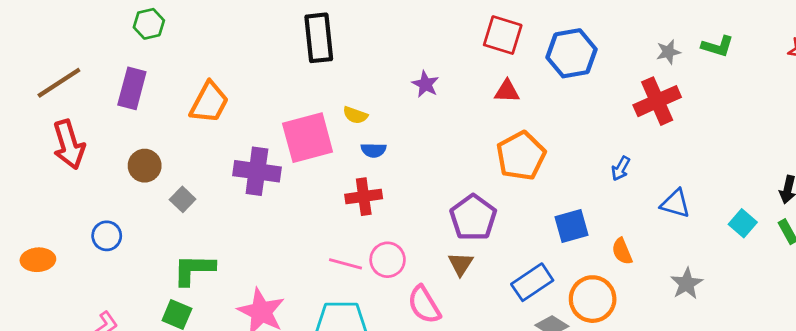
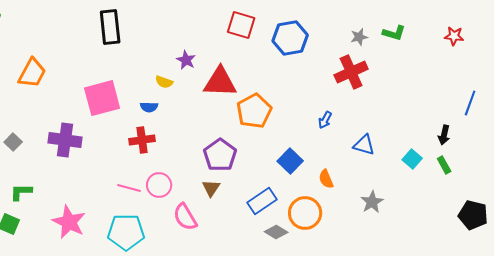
red triangle: (507, 91) -> (220, 82), moved, size x1.8
yellow semicircle: (355, 115) -> (164, 82), moved
purple cross: (257, 171) -> (65, 140), moved
blue square: (572, 226) -> (290, 161), turned -30
green L-shape: (194, 270) -> (21, 192), size x0.7

